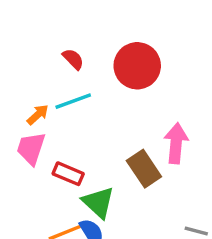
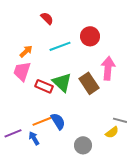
red circle: (137, 66) -> (90, 36), moved, size x0.7
cyan line: (73, 101) -> (60, 46), moved
green triangle: (98, 202) -> (62, 82), moved

